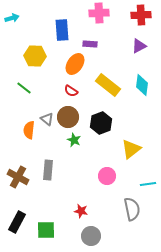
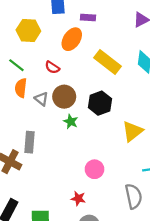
red semicircle: (71, 91) -> (52, 67), moved
orange semicircle: (29, 130) -> (21, 88), moved
gray rectangle: (48, 170) -> (29, 142), moved
pink circle: (107, 176) -> (95, 169), moved

